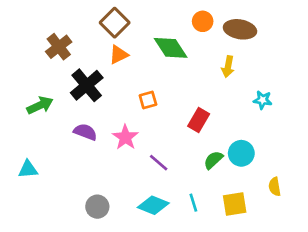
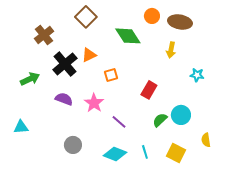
orange triangle: (119, 55) -> (89, 55), moved
yellow square: (235, 204) -> (176, 153), turned 36
gray circle: (97, 207) -> (73, 145), moved

